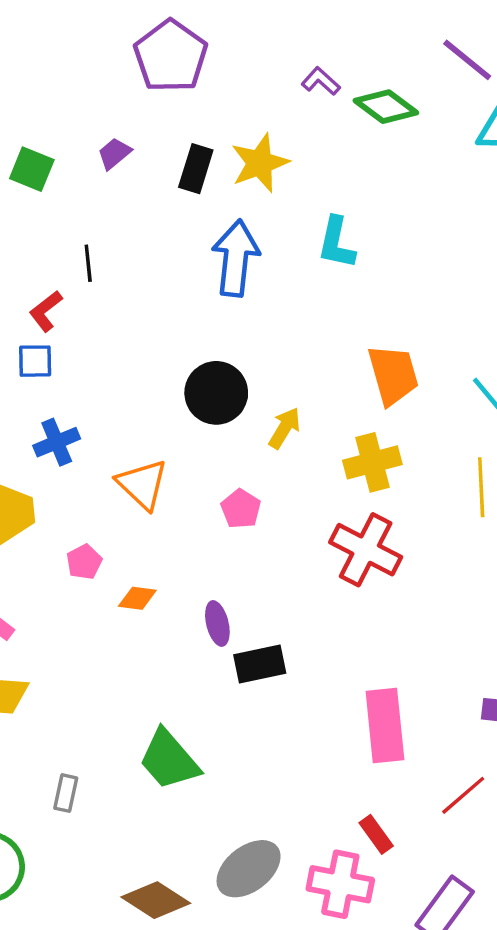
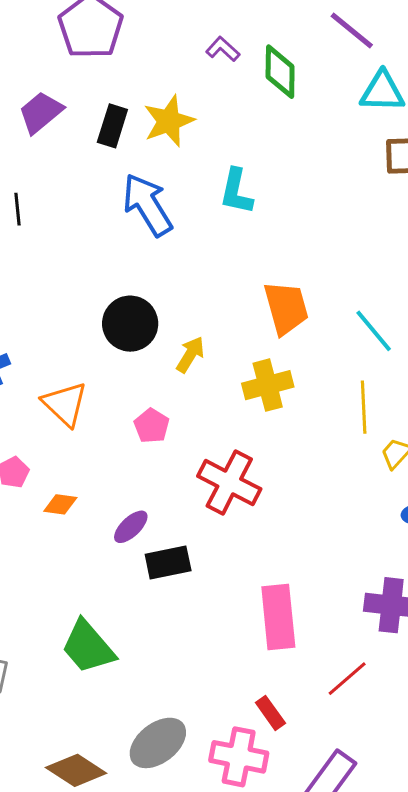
green diamond: (386, 107) -> (280, 72), turned 54
purple trapezoid: (114, 153) -> (41, 112), size x1.5
blue arrow: (236, 258) -> (147, 205), turned -38
red cross: (366, 550) -> (229, 483), moved
purple ellipse: (217, 623) -> (131, 527), turned 60

